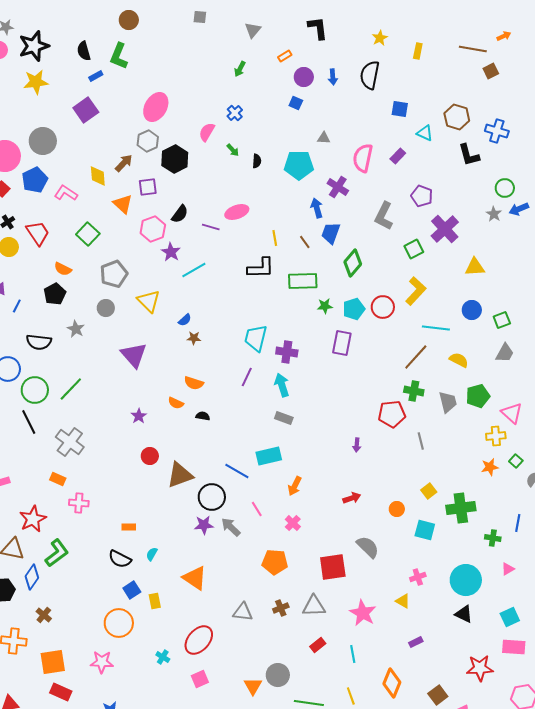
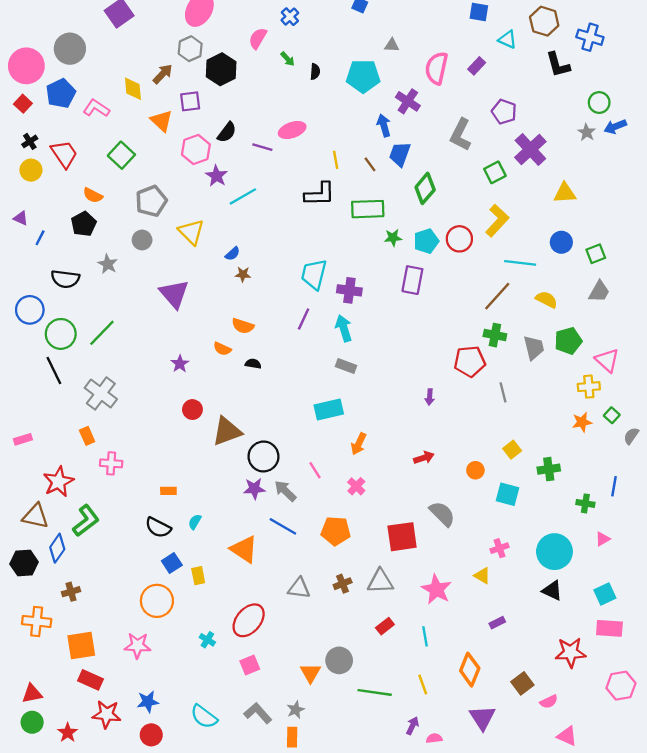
blue line: (237, 471) -> (283, 526), moved
orange rectangle: (58, 479) -> (87, 436), turned 42
green cross: (461, 508) -> (549, 469), size x0.7
brown cross: (44, 615) -> (71, 592), turned 35

